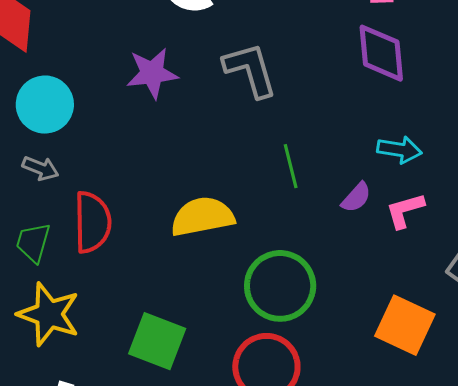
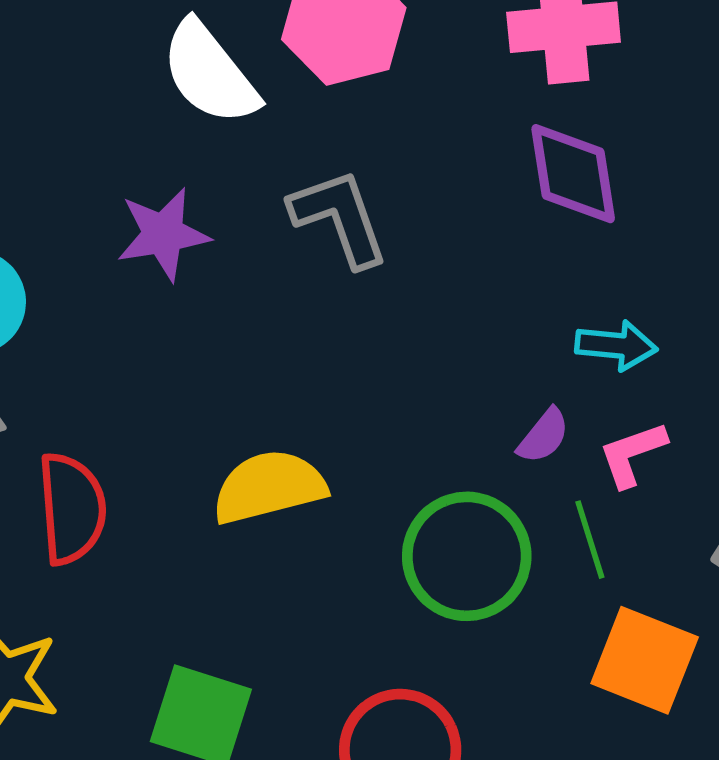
green line: (291, 166) -> (590, 540), moved
green circle: (280, 286) -> (467, 556), moved

